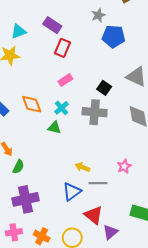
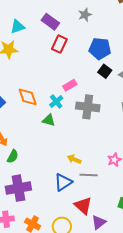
gray star: (98, 15) -> (85, 15), moved
blue pentagon: (114, 36) -> (100, 49), moved
pink rectangle: (65, 80) -> (70, 85), moved
black square: (104, 88) -> (105, 71), moved

